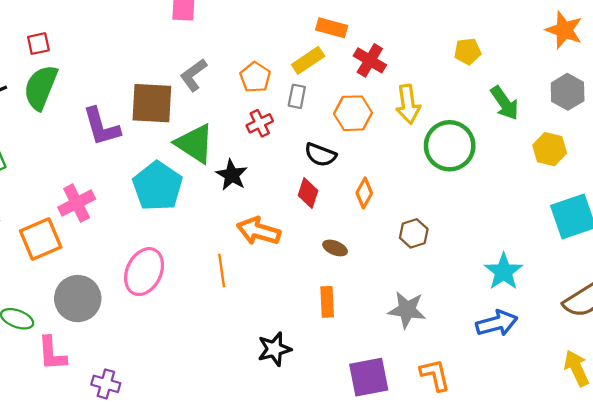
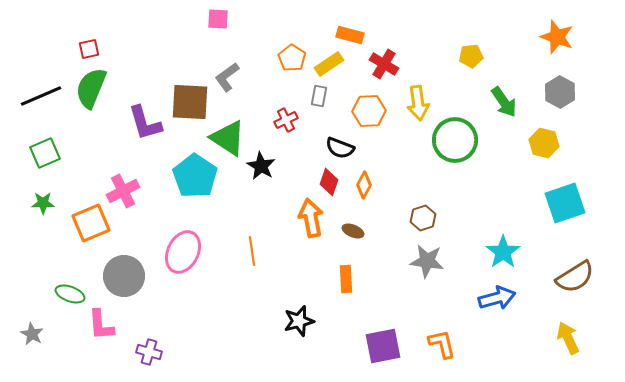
orange pentagon: (255, 77) -> (292, 58), moved
orange diamond: (364, 193) -> (364, 185), moved
orange arrow: (259, 231) -> (311, 218), moved, turned 63
gray star: (407, 310) -> (427, 261), moved

